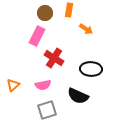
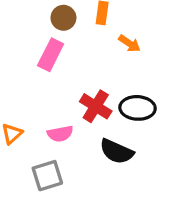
red cross: (54, 58) -> (96, 106), moved
gray square: (47, 110) -> (47, 176), moved

